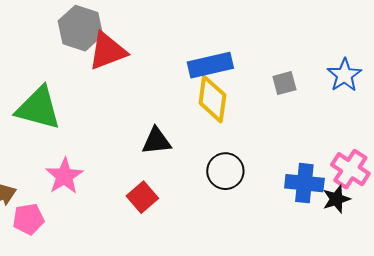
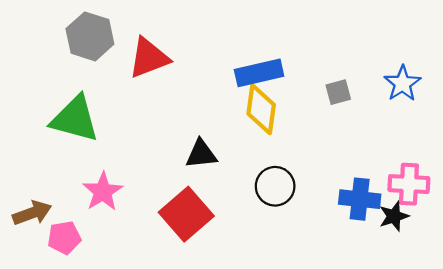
gray hexagon: (80, 28) -> (90, 36), moved
pink cross: (350, 169) -> (409, 184), turned -30
red square: (142, 197) -> (186, 214), size x1.6

